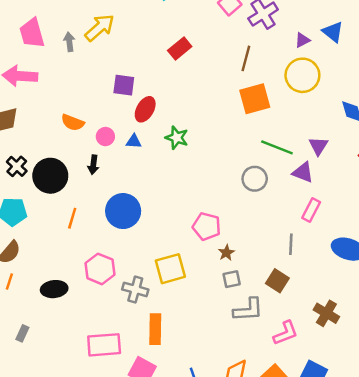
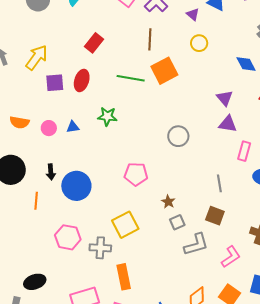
yellow arrow: (100, 28) -> (37, 58), moved
purple triangle: (302, 40) -> (193, 14), turned -40
yellow circle: (302, 75) -> (199, 43), size x0.6
red ellipse: (145, 109) -> (82, 80), moved
green line: (277, 147) -> (131, 78), moved
black arrow: (93, 165) -> (51, 172), moved
purple triangle: (303, 172) -> (228, 124), moved
pink rectangle: (311, 210) -> (244, 151), moved
pink pentagon: (207, 226) -> (136, 174), moved
black ellipse: (54, 289) -> (35, 282), moved

